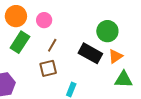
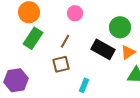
pink circle: (44, 20) -> (75, 13), moved

